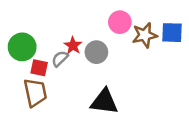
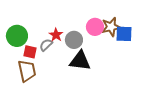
pink circle: (120, 22) -> (95, 27), moved
blue square: (172, 33) -> (124, 34), moved
black triangle: (104, 102) -> (80, 61), moved

